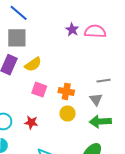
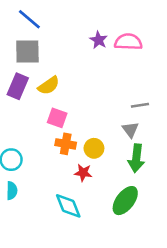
orange cross: (66, 91) -> (66, 144), moved
red star: (31, 122) -> (83, 173), moved
green arrow: (100, 122) -> (136, 158), turned -80

